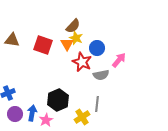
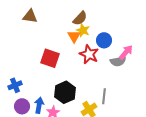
brown triangle: (12, 40) -> (30, 16), moved
red square: (43, 45) -> (50, 58), moved
gray semicircle: (101, 75) -> (118, 61), moved

